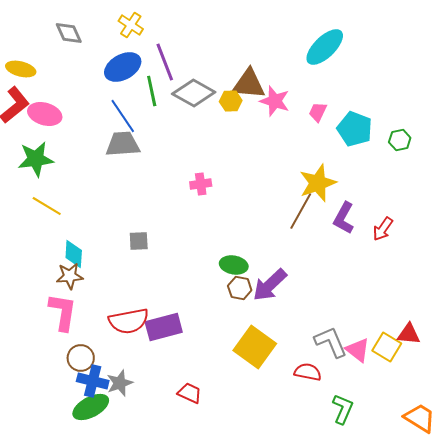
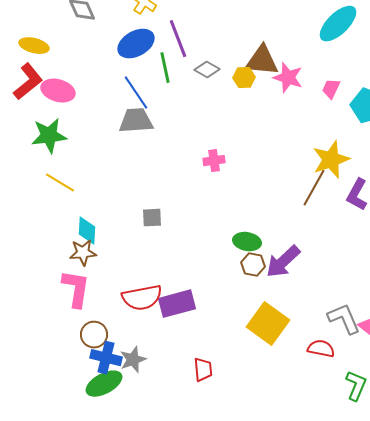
gray diamond: (194, 93) -> (207, 70), size x0.6
red trapezoid: (190, 393) -> (203, 370), turned 60

